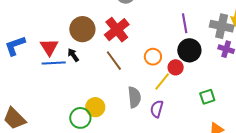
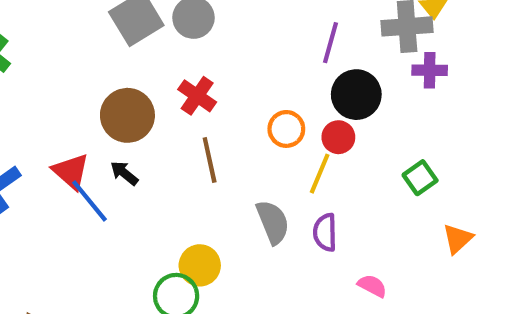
purple line: (185, 23) -> (330, 43), turned 42
red cross: (117, 30) -> (197, 96), size x0.7
brown line: (114, 61) -> (210, 160), turned 40
blue line: (54, 63) -> (90, 201), turned 70

